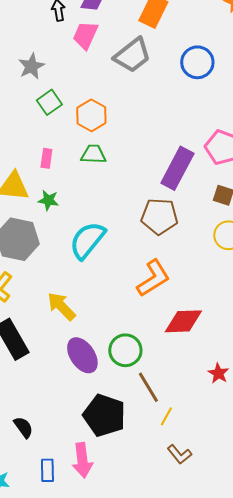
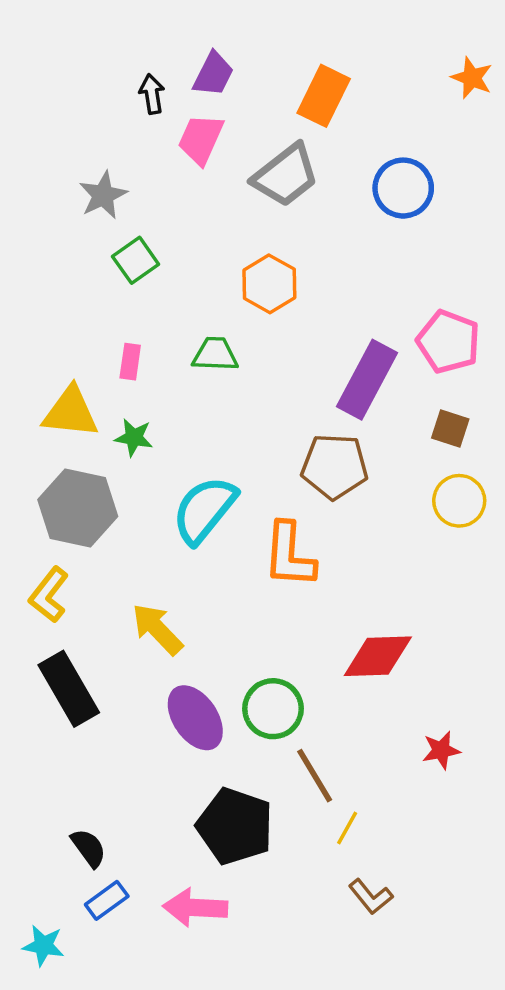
orange hexagon: (91, 115) -> (269, 284), moved
orange L-shape: (153, 278) -> (289, 555), moved, turned 126
red star: (218, 373) -> (441, 750), turned 30
pink arrow: (82, 460) -> (195, 908), turned 100
blue rectangle: (47, 470) -> (107, 900), moved, turned 55

